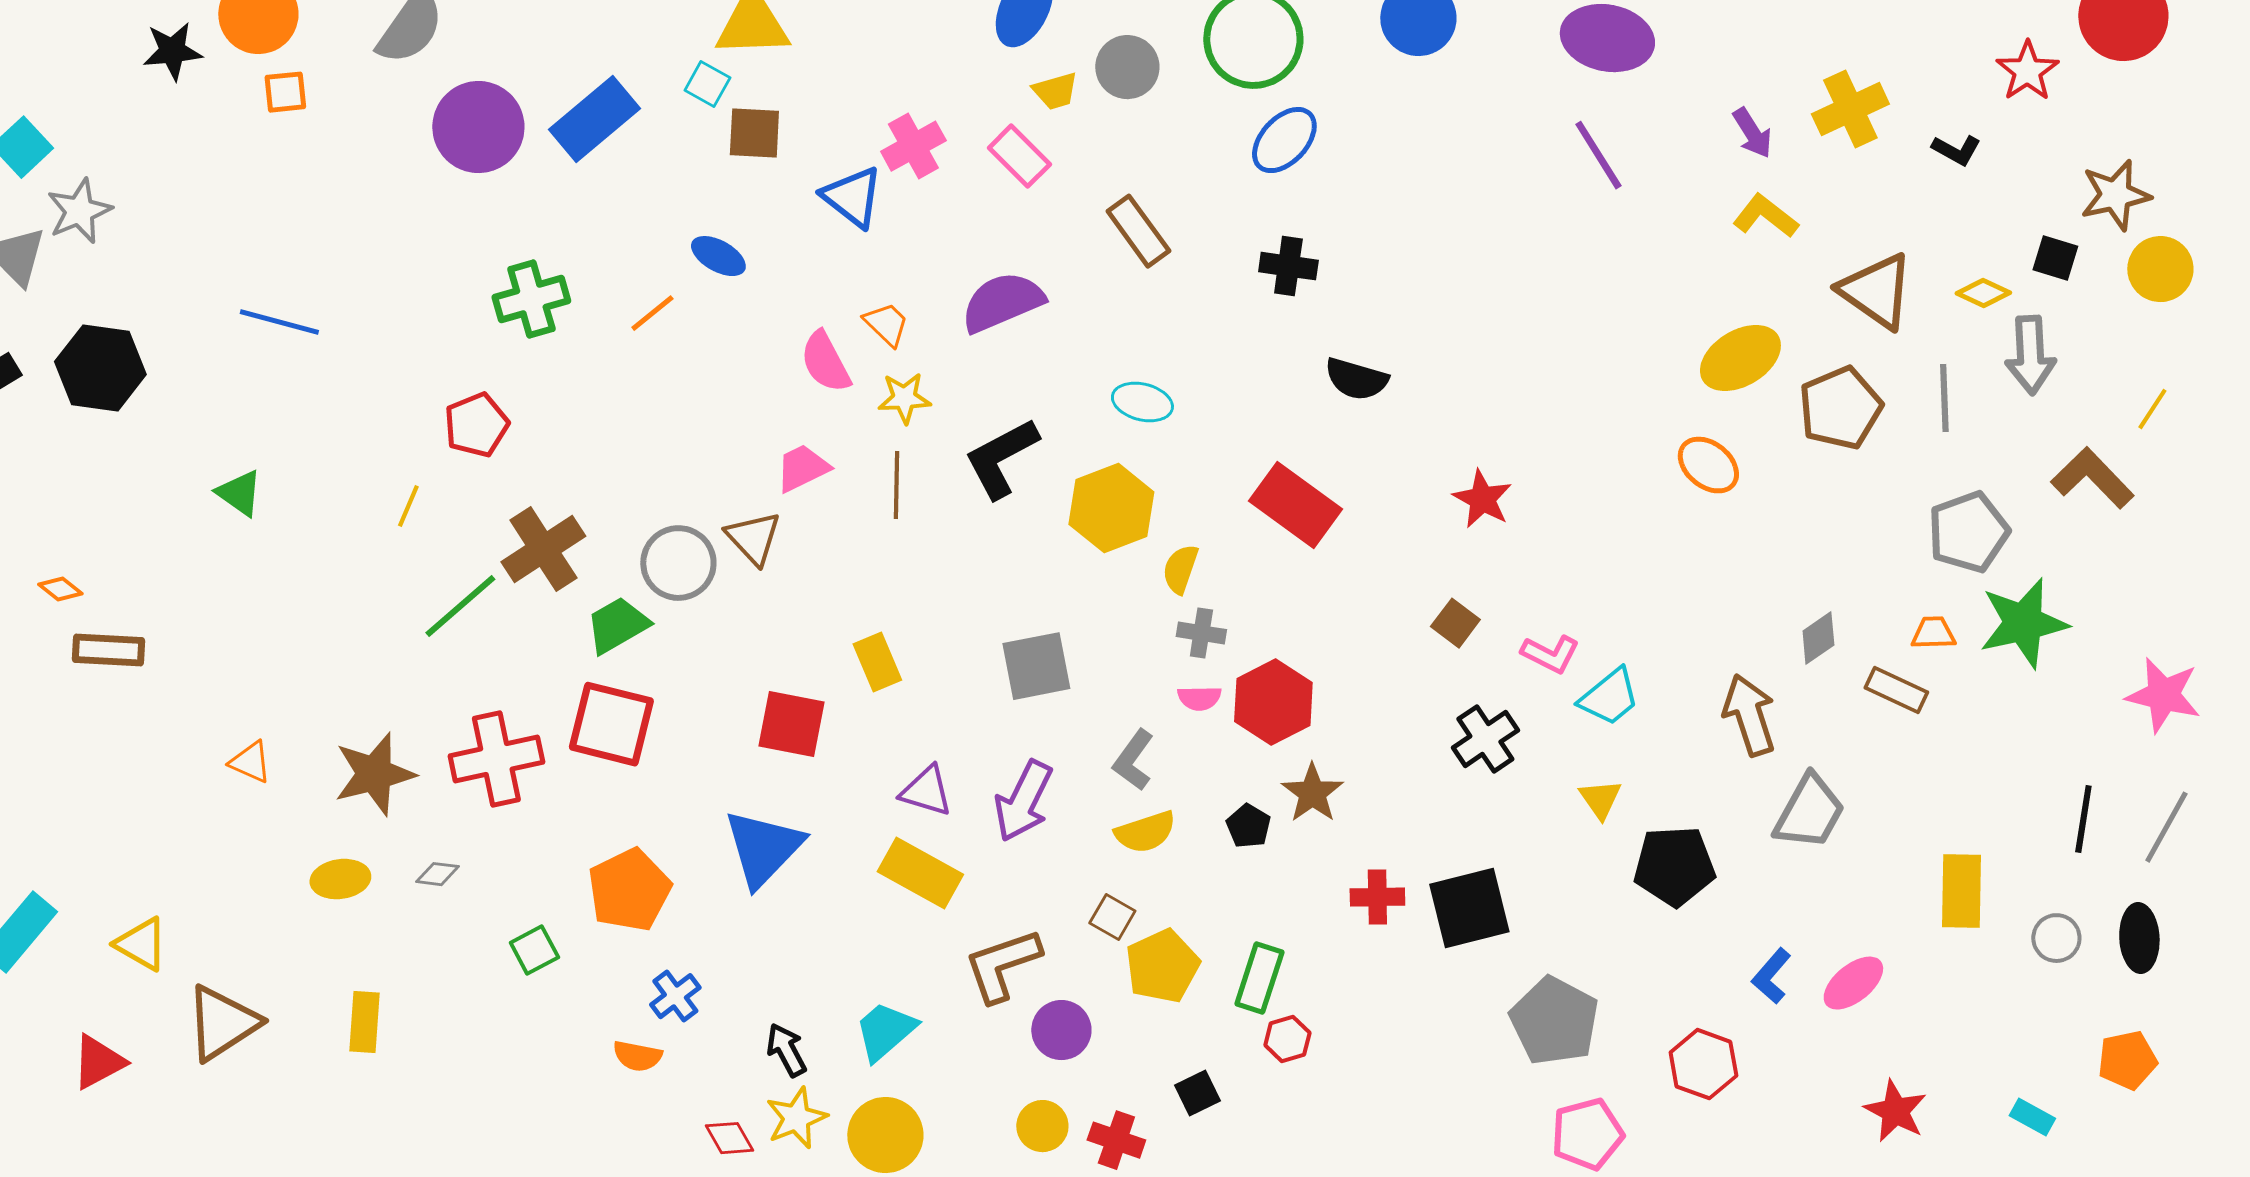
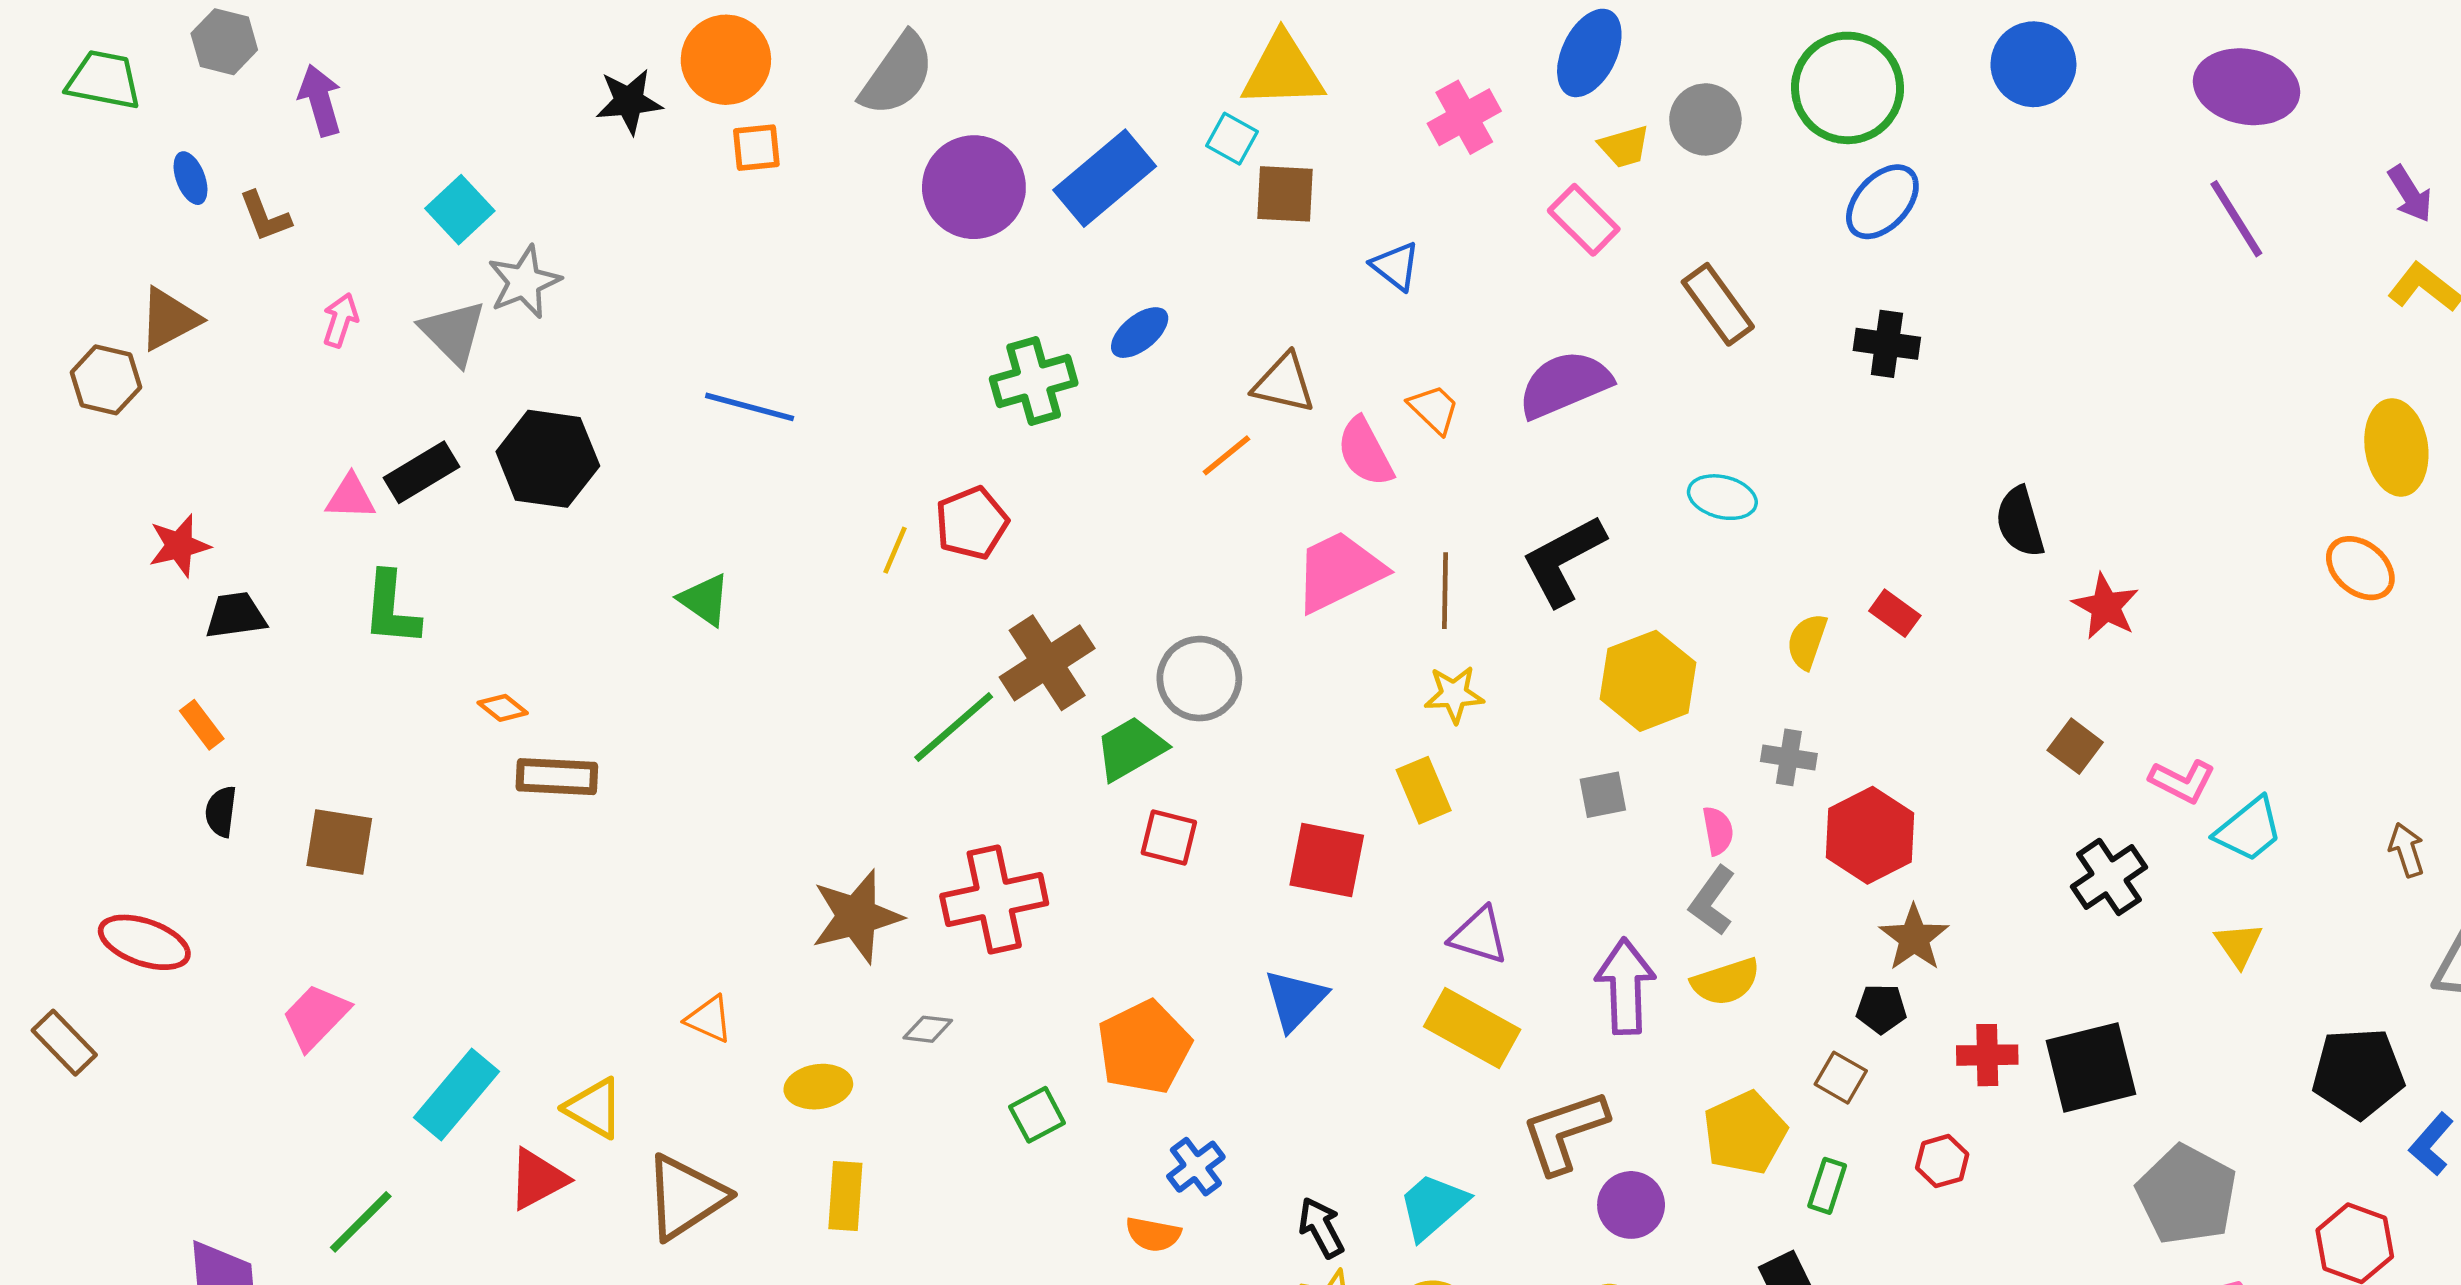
pink cross: (913, 146) -> (1464, 117), moved
blue triangle: (852, 197) -> (1395, 266), size x0.7
blue ellipse: (718, 256) -> (1140, 333), moved, turned -68
orange line: (652, 313) -> (1226, 455), moved
yellow ellipse: (1740, 358) -> (2396, 447), turned -68
black semicircle: (1356, 379) -> (2020, 522), moved, turned 58
yellow star: (904, 398) -> (1454, 694), moved
pink trapezoid: (802, 468) -> (1339, 571), size x1.5
red rectangle: (1295, 505) -> (1895, 613), size x0.5
yellow line: (408, 506) -> (895, 550), moved
yellow hexagon: (1111, 508) -> (1648, 681), moved
brown triangle: (753, 538) -> (1284, 383), moved, turned -34
yellow semicircle: (1180, 569) -> (1807, 641), moved
gray square: (1036, 666) -> (1603, 795), size x0.6
pink semicircle: (1199, 698) -> (1718, 831), moved, turned -99
brown arrow: (1749, 715) -> (2407, 850), size x0.6
red square: (611, 724) -> (1169, 838), moved, size x0.6
orange triangle: (250, 762) -> (709, 1019), moved
purple arrow: (1023, 801) -> (1625, 986), moved, turned 152
black pentagon: (1248, 826) -> (1881, 1009), moved, turned -30
blue triangle: (763, 848) -> (1295, 1000), size x0.7
black pentagon: (1674, 866) -> (2358, 1073), moved
yellow ellipse: (340, 879) -> (818, 1087), moved
brown square: (1112, 917) -> (1841, 1078), moved
green rectangle: (1259, 978) -> (1827, 1186), moved, size x0.7
red hexagon: (1287, 1039) -> (1942, 1161), moved
red triangle: (98, 1062) -> (538, 1179), moved

